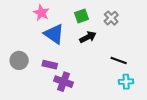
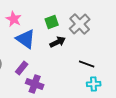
gray cross: (111, 18) -> (80, 24), size x1.5
purple rectangle: (50, 65) -> (22, 68), turned -64

